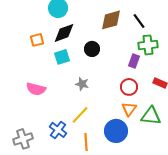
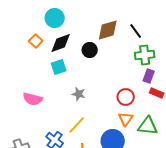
orange square: (37, 40) -> (36, 41), moved, turned -32
black circle: (92, 49) -> (90, 50), moved
purple rectangle: (134, 61) -> (149, 76), moved

